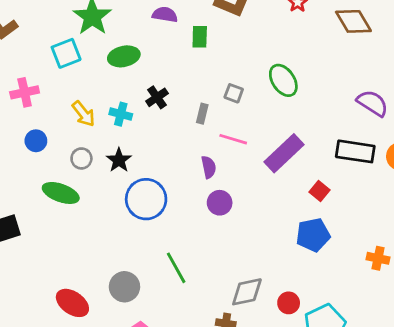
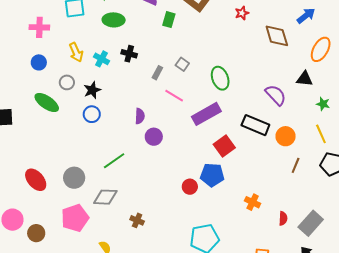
green ellipse: (283, 80) -> (220, 78), moved
black cross: (157, 97) -> (129, 54), turned 35
purple semicircle: (209, 167) -> (140, 116), moved
red square: (320, 191) -> (224, 146), size x1.5
blue circle: (146, 199) -> (92, 114), moved, size x0.6
green line: (176, 268) -> (114, 161), moved, turned 70
gray diamond: (247, 292) -> (105, 197), moved
red circle: (289, 303) -> (190, 187), moved

